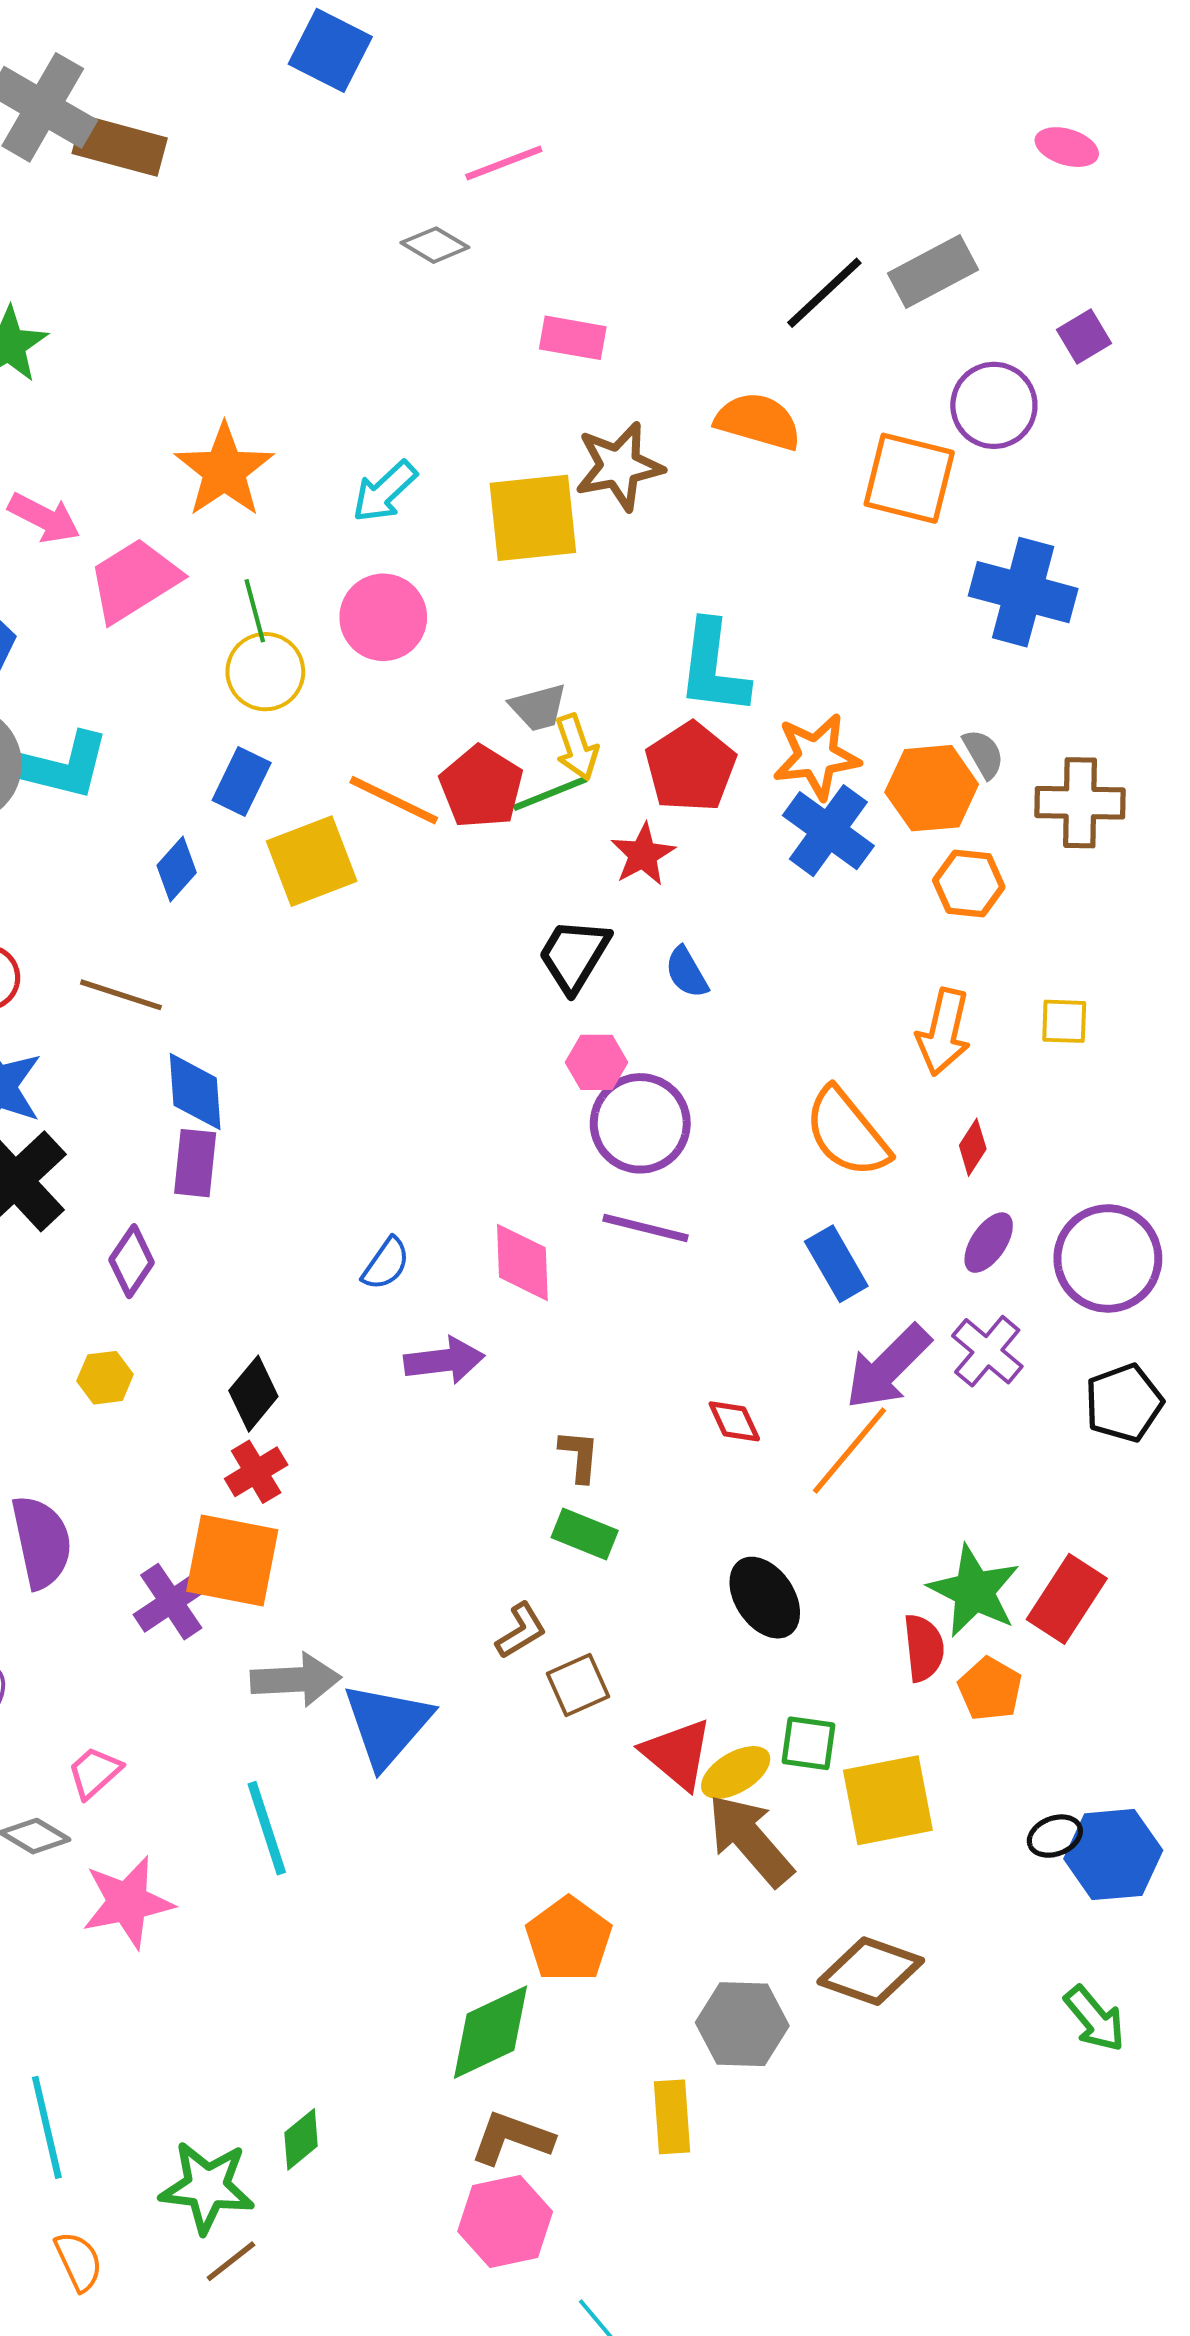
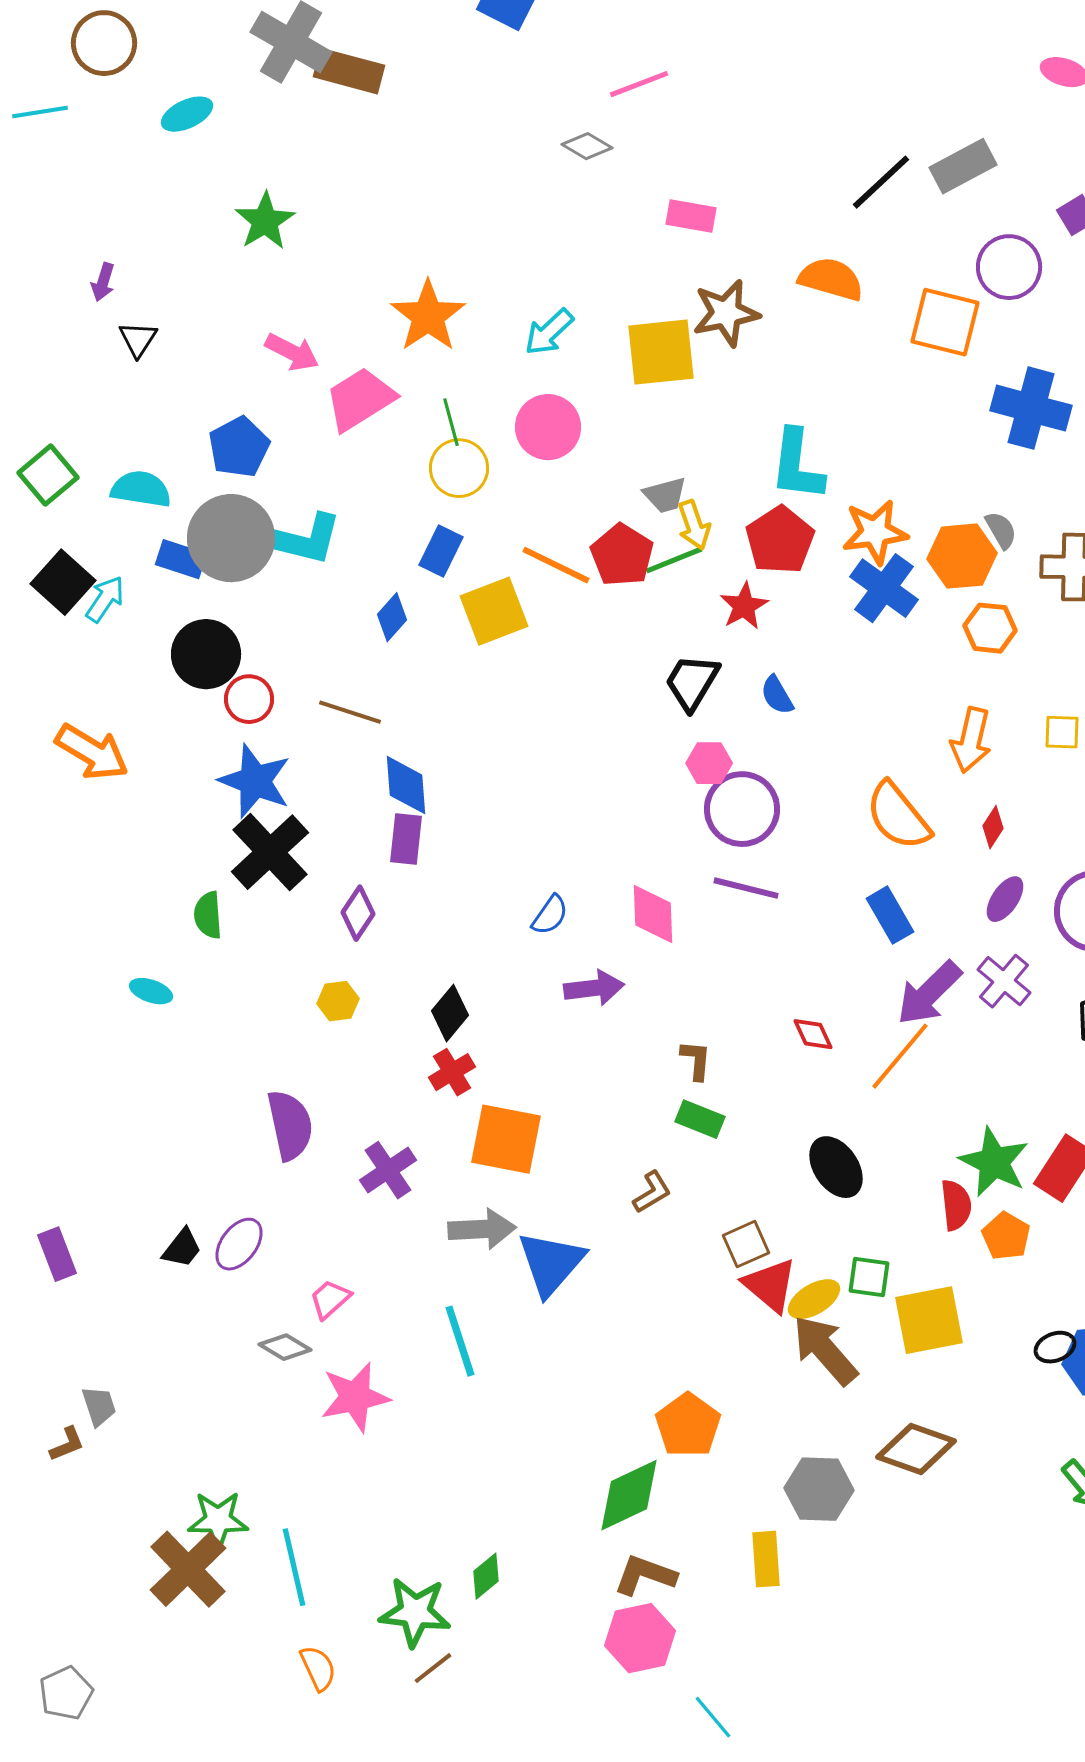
orange square: (232, 1560) -> (506, 1139), moved
brown square: (578, 1685) -> (746, 1244), moved

